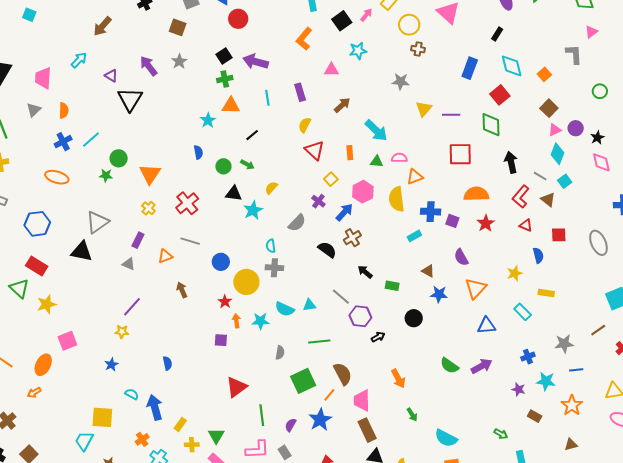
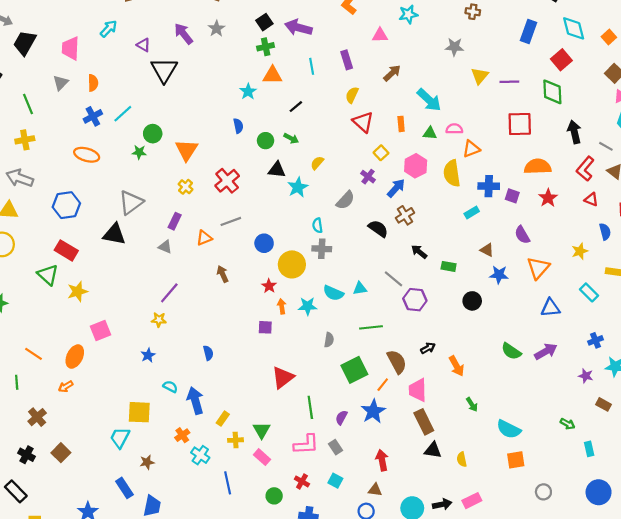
gray line: (190, 241) -> (231, 221), turned -36
black arrow: (378, 337) -> (428, 348), moved

